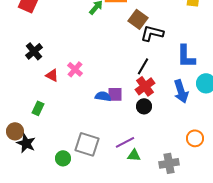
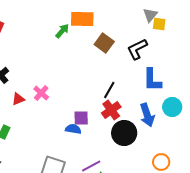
black L-shape: (152, 33) -> (137, 49), moved, turned -40
red triangle: (52, 75) -> (18, 99), turned -48
blue semicircle: (103, 96) -> (73, 129), moved
black circle: (144, 106) -> (124, 133), moved, size x1.6

